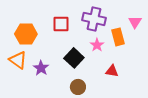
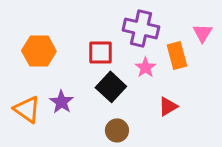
red square: (61, 24) -> (100, 52), moved
orange triangle: (18, 60) -> (27, 109), moved
red triangle: (112, 71) -> (168, 106), turned -40

